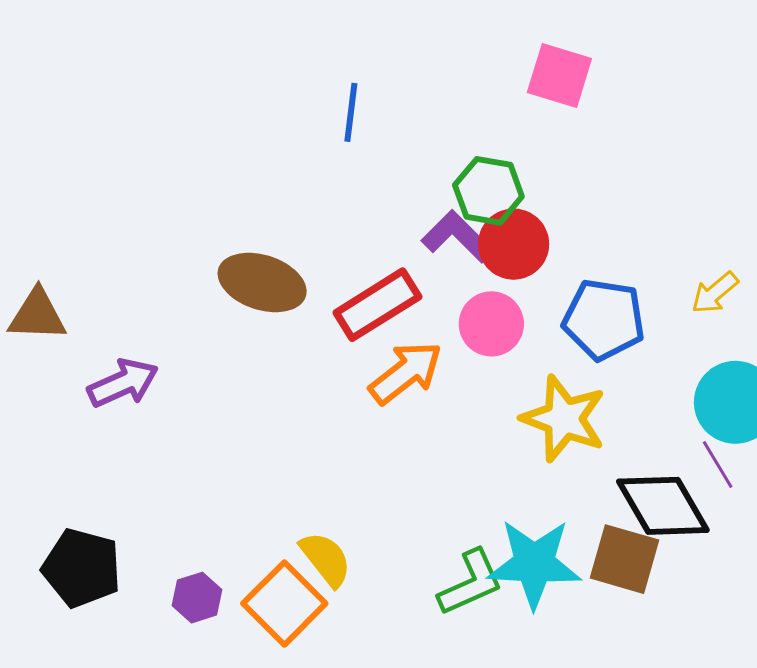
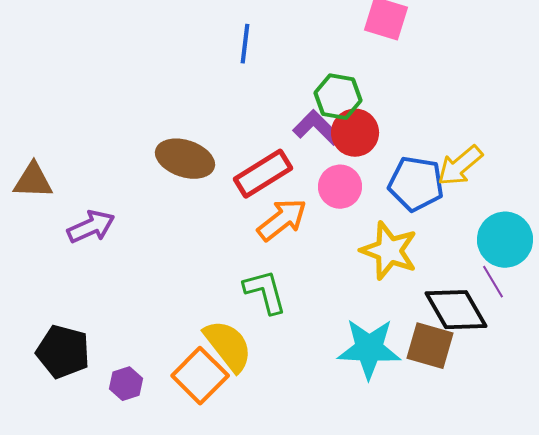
yellow arrow: (715, 293) -> (460, 166), moved, size x1.4
yellow semicircle: (326, 559) -> (228, 346), size x1.4
green L-shape: (471, 583) -> (265, 292), moved, turned -81
purple hexagon: (197, 598) -> (126, 384), moved

